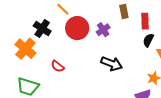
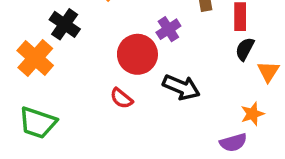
red circle: (77, 28) -> (137, 54), moved
red semicircle: (58, 66) -> (122, 98), moved

